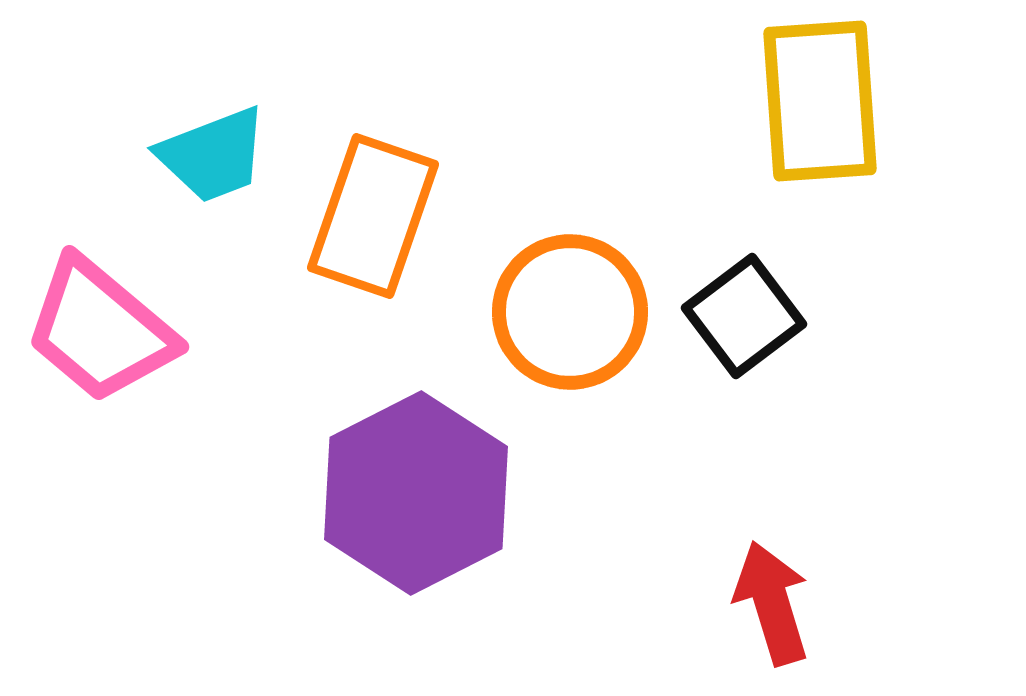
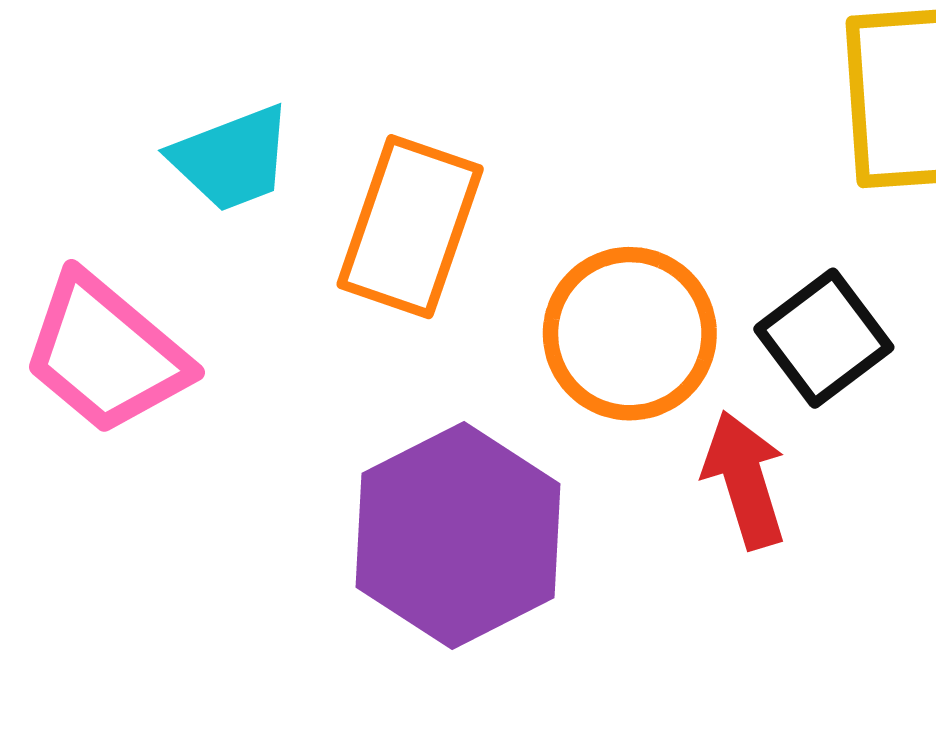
red arrow: (772, 603) -> (745, 480), moved

